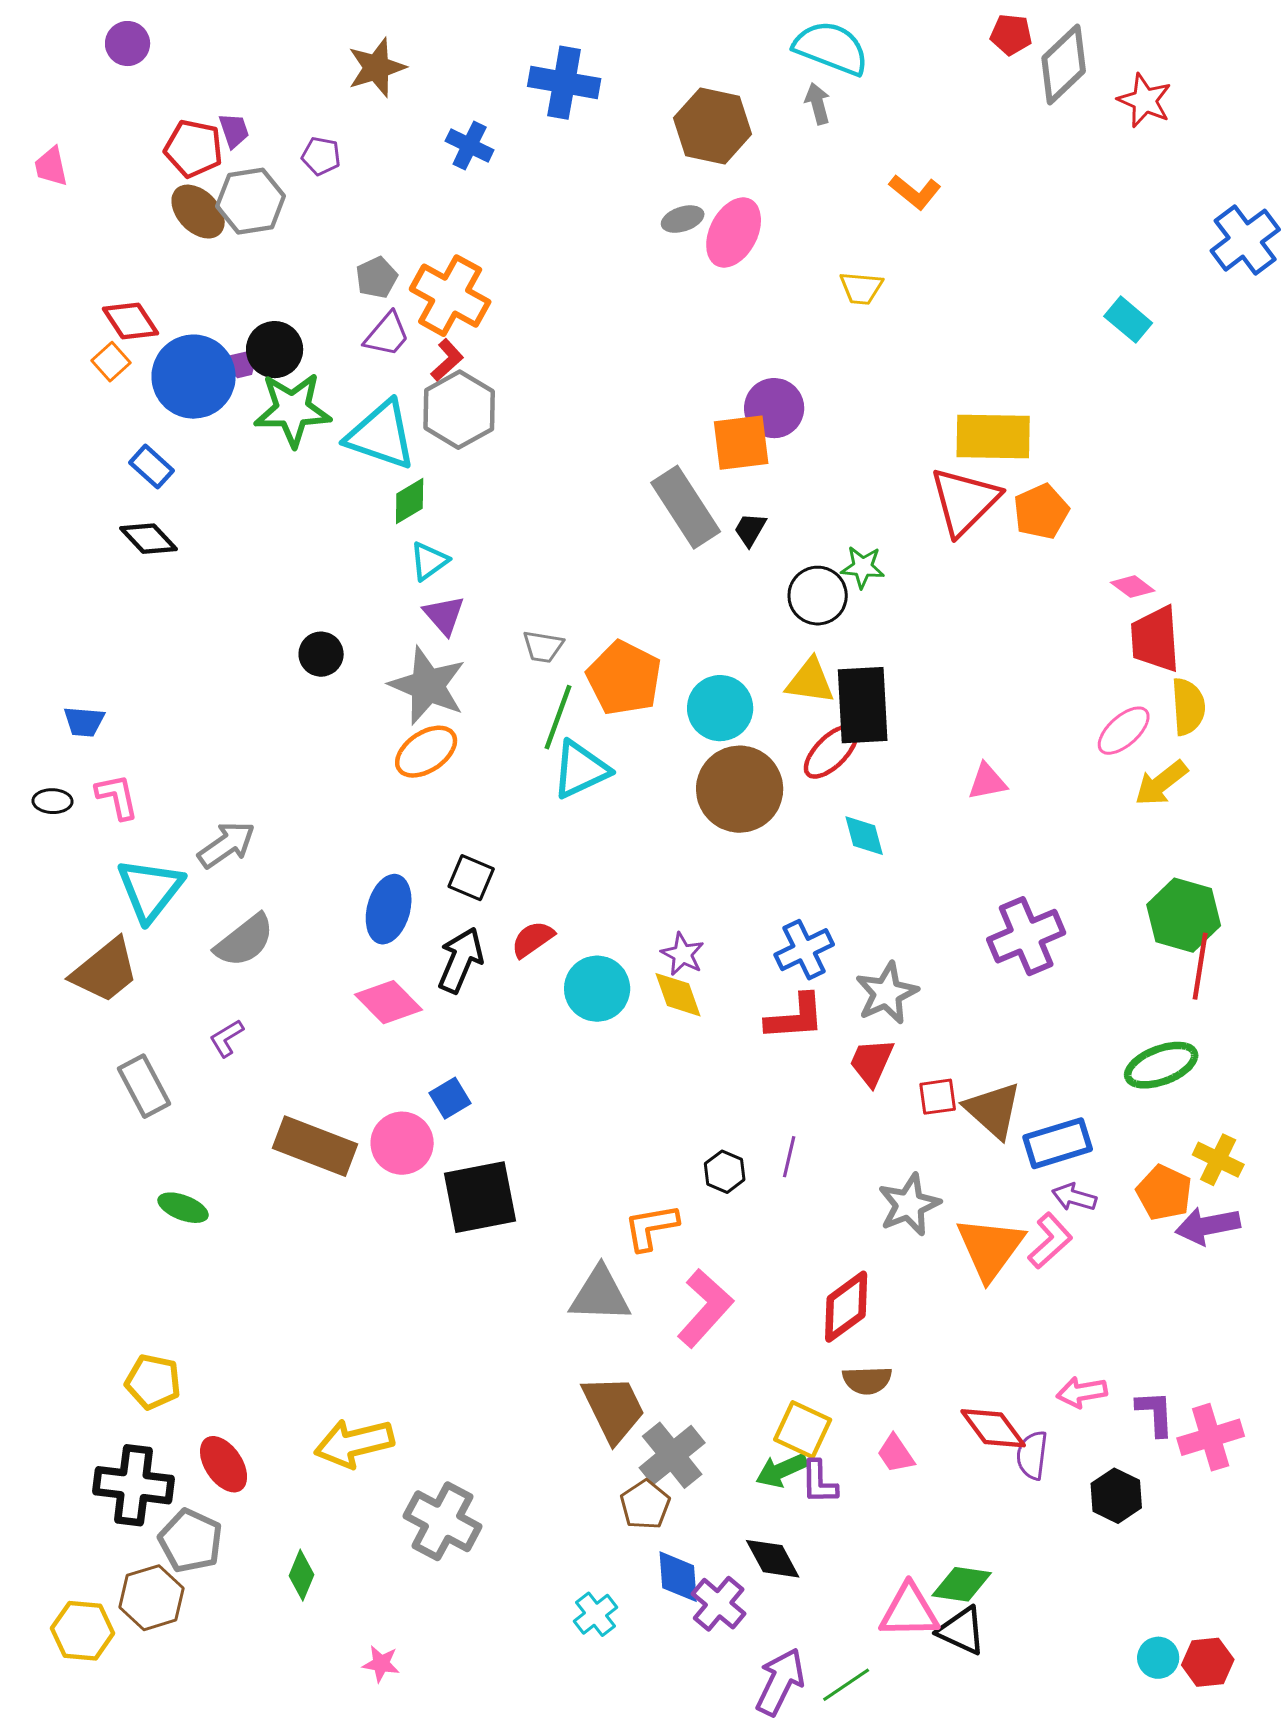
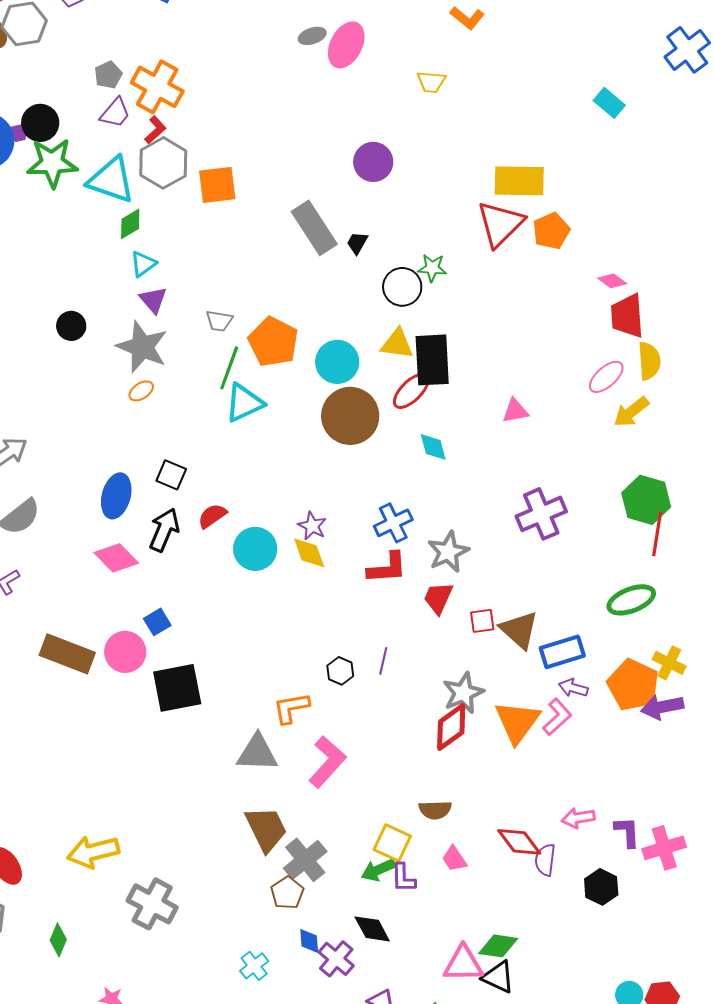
orange square: (741, 443) -> (217, 185), moved
orange ellipse: (426, 752) -> (141, 391), size x0.6
orange pentagon: (1164, 1193) -> (633, 685), size x1.4
red diamond: (846, 1307) -> (451, 727), moved
blue diamond: (678, 1577) -> (309, 941), size x0.7

